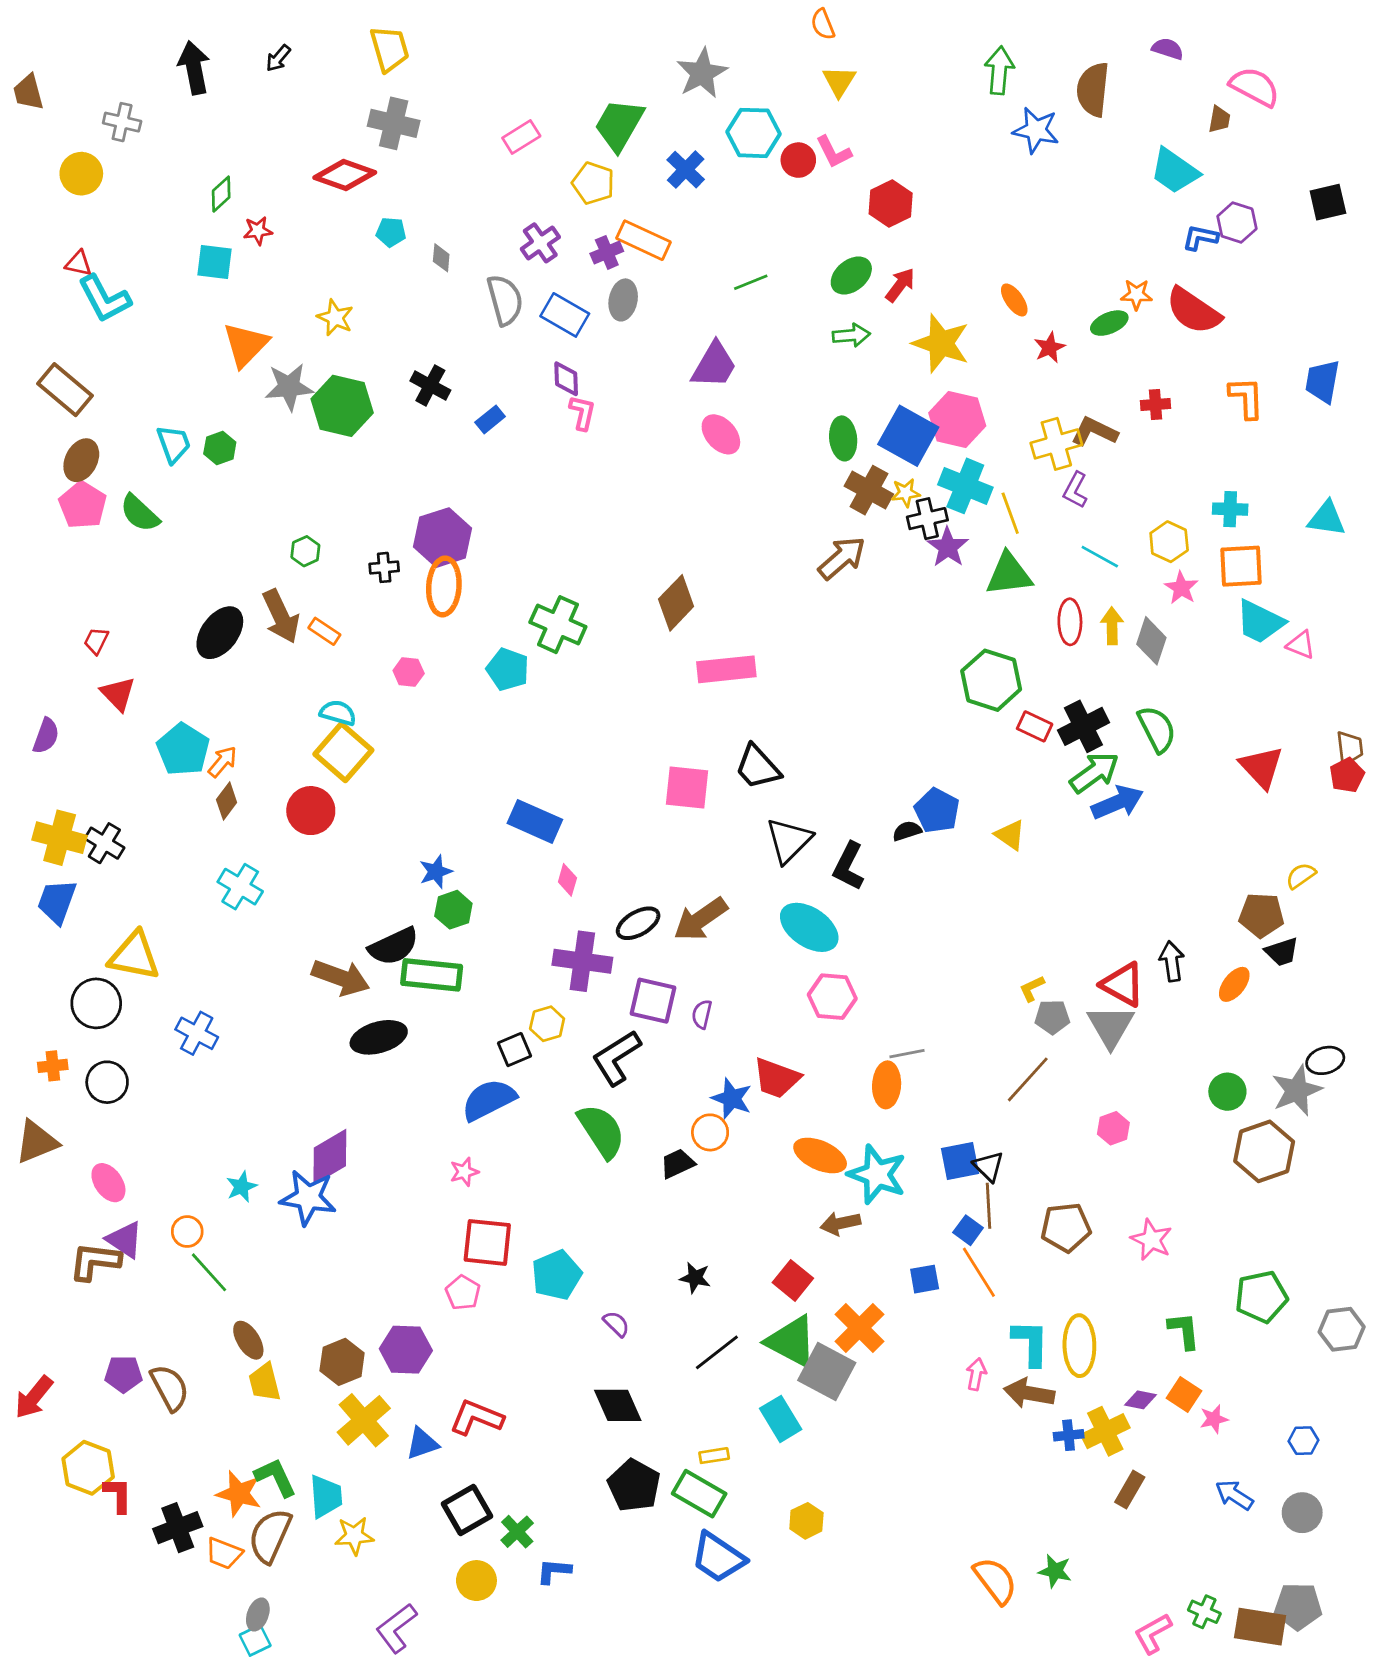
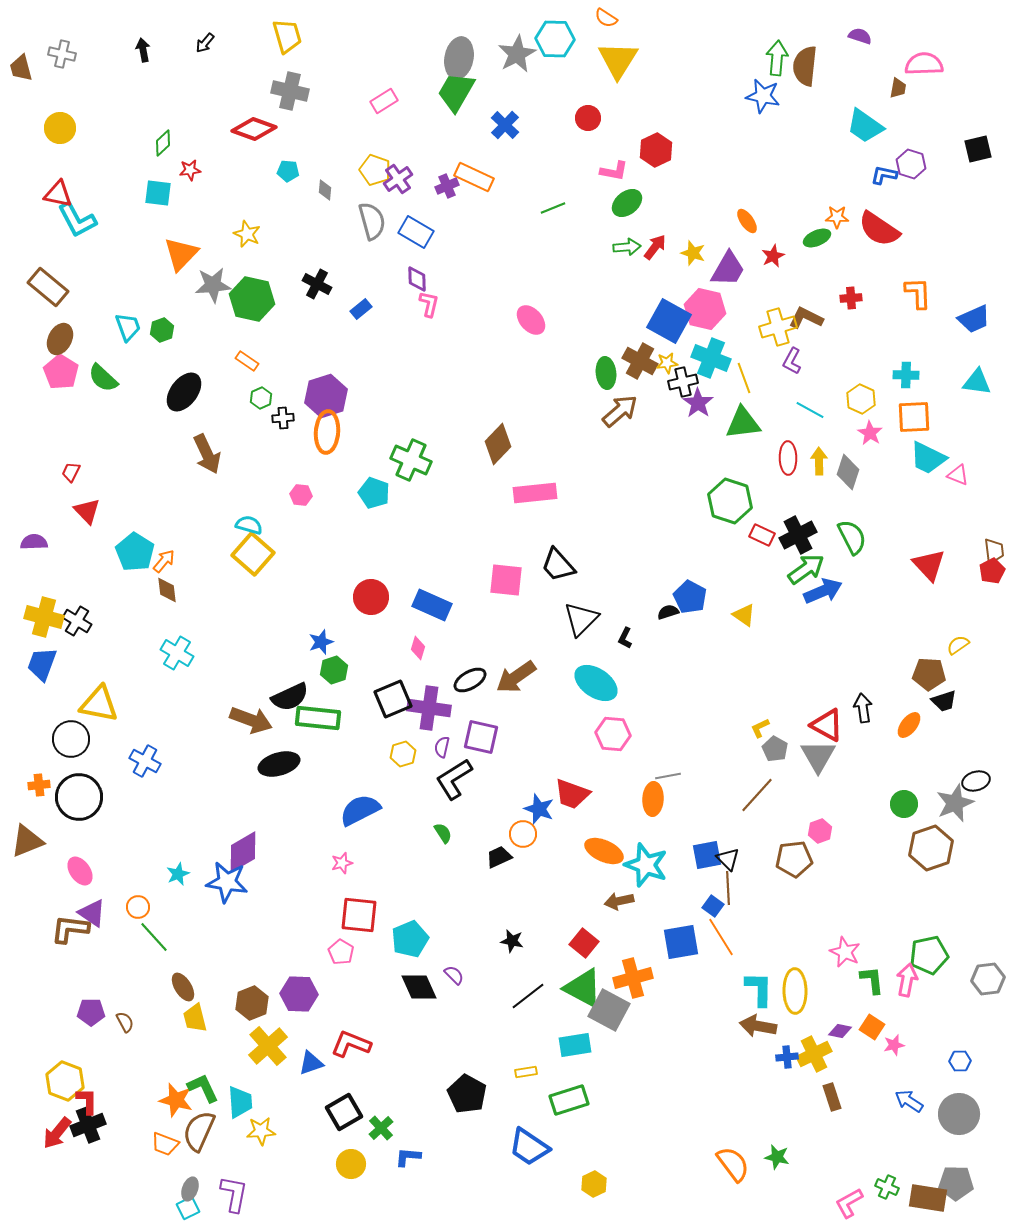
orange semicircle: (823, 24) -> (606, 18), turned -35
black arrow: (194, 68) -> (143, 50), size x0.6
green arrow: (999, 70) -> (777, 58), moved
yellow triangle: (839, 81) -> (618, 60), size x1.6
pink semicircle: (1255, 87) -> (924, 64), turned -30
gray cross: (122, 122) -> (62, 54), moved
cyan hexagon: (754, 133) -> (555, 39), moved
pink L-shape: (834, 152) -> (614, 171), moved, turned -52
yellow pentagon: (593, 183) -> (375, 170), moved
red triangle: (79, 263) -> (58, 194), size x1.4
red arrow: (900, 285) -> (655, 247), moved
gray ellipse: (623, 300) -> (459, 58), moved, size x1.4
yellow star: (941, 343) -> (693, 253), size x0.6
purple trapezoid: (714, 365) -> (728, 269), moved
blue trapezoid: (1323, 381) -> (974, 319), moved, turned -124
green ellipse: (843, 438) -> (606, 373), moved
green hexagon: (305, 551) -> (261, 398), moved
orange rectangle: (324, 631) -> (247, 361), moved
black ellipse: (220, 633) -> (184, 392), moved
purple semicircle: (46, 736) -> (34, 542), turned -112
brown diamond: (227, 801) -> (167, 590), turned -44
red circle: (311, 811) -> (371, 597), moved
blue rectangle: (535, 821) -> (432, 605), moved
black L-shape: (849, 866) -> (625, 638), size x0.6
purple semicircle: (702, 1014) -> (442, 747), moved
gray pentagon: (1052, 1017) -> (775, 749), turned 30
black square: (514, 1050) -> (393, 699), moved, size x1.5
black circle: (107, 1082) -> (79, 797), size x1.5
green semicircle: (601, 1131) -> (443, 833), size x0.5
brown pentagon: (1066, 1227) -> (794, 859), moved
pink star: (1151, 1240) -> (845, 952), moved
blue square: (925, 1279) -> (681, 942), size x1.6
orange cross: (859, 1328) -> (633, 978), turned 30
pink arrow: (976, 1374) -> (907, 980), moved, size x1.4
brown semicircle: (170, 1388) -> (125, 1022), size x0.6
red arrow: (34, 1397) -> (57, 1133), moved
black diamond: (618, 1405) -> (419, 987), moved
cyan rectangle: (781, 1419) -> (575, 1045), turned -68
brown rectangle: (1130, 1490) -> (832, 1097), turned -48
green rectangle: (699, 1494) -> (569, 1100), moved, turned -48
gray circle: (1302, 1513) -> (959, 1114), size x1.4
yellow hexagon: (806, 1521) -> (594, 1184), moved
black cross: (178, 1528) -> (88, 1125), moved
purple L-shape: (396, 1628) -> (234, 1194), moved, turned 138

